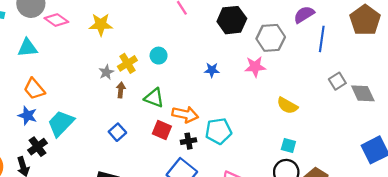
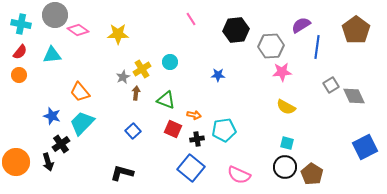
pink star: (255, 67) -> (282, 72), moved
orange trapezoid: (34, 89) -> (80, 92), moved
orange arrow: (185, 114) -> (194, 115), size x0.6

